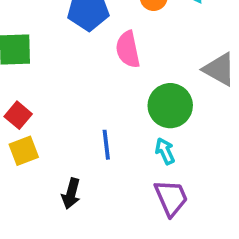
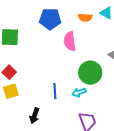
cyan arrow: (165, 151) -> (79, 92), moved, turned -88

